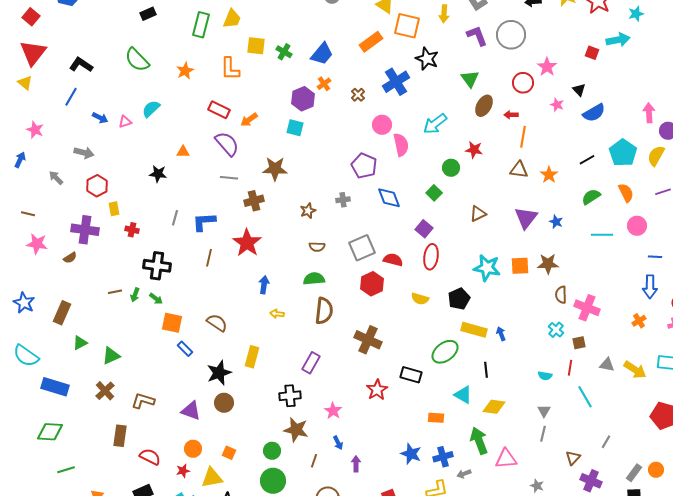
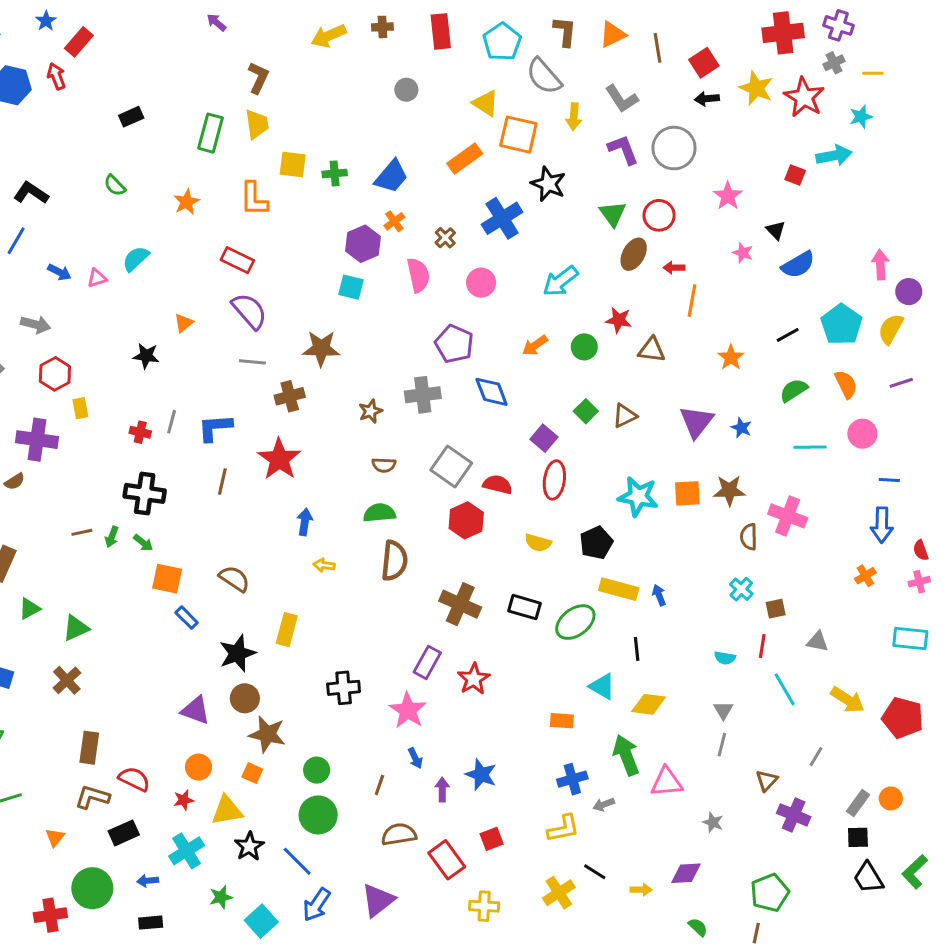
yellow trapezoid: (232, 19) -> (257, 124), turned -30
green cross: (284, 52) -> (335, 173), turned -35
green semicircle: (137, 60) -> (115, 185), size x0.6
red circle: (523, 83) -> (659, 215), moved
orange arrow: (249, 120) -> (535, 345), moved
pink semicircle: (401, 145) -> (418, 275), moved
orange triangle: (183, 152) -> (184, 323), turned -40
brown triangle: (519, 170) -> (652, 350), moved
green square: (434, 193) -> (586, 411), moved
gray cross: (343, 200) -> (423, 395), size x1.6
red cross: (132, 230) -> (140, 432), moved
gray square: (362, 248) -> (451, 467), turned -32
pink cross: (587, 308) -> (788, 516), moved
purple rectangle: (311, 363) -> (427, 662), moved
yellow arrow: (635, 370) -> (847, 700), moved
black rectangle: (411, 375) -> (524, 607), moved
brown L-shape: (143, 401) -> (92, 797), moved
pink star: (333, 411) -> (408, 710), size x1.4
brown star: (296, 430) -> (267, 734), moved
blue star: (411, 454) -> (481, 775), moved

